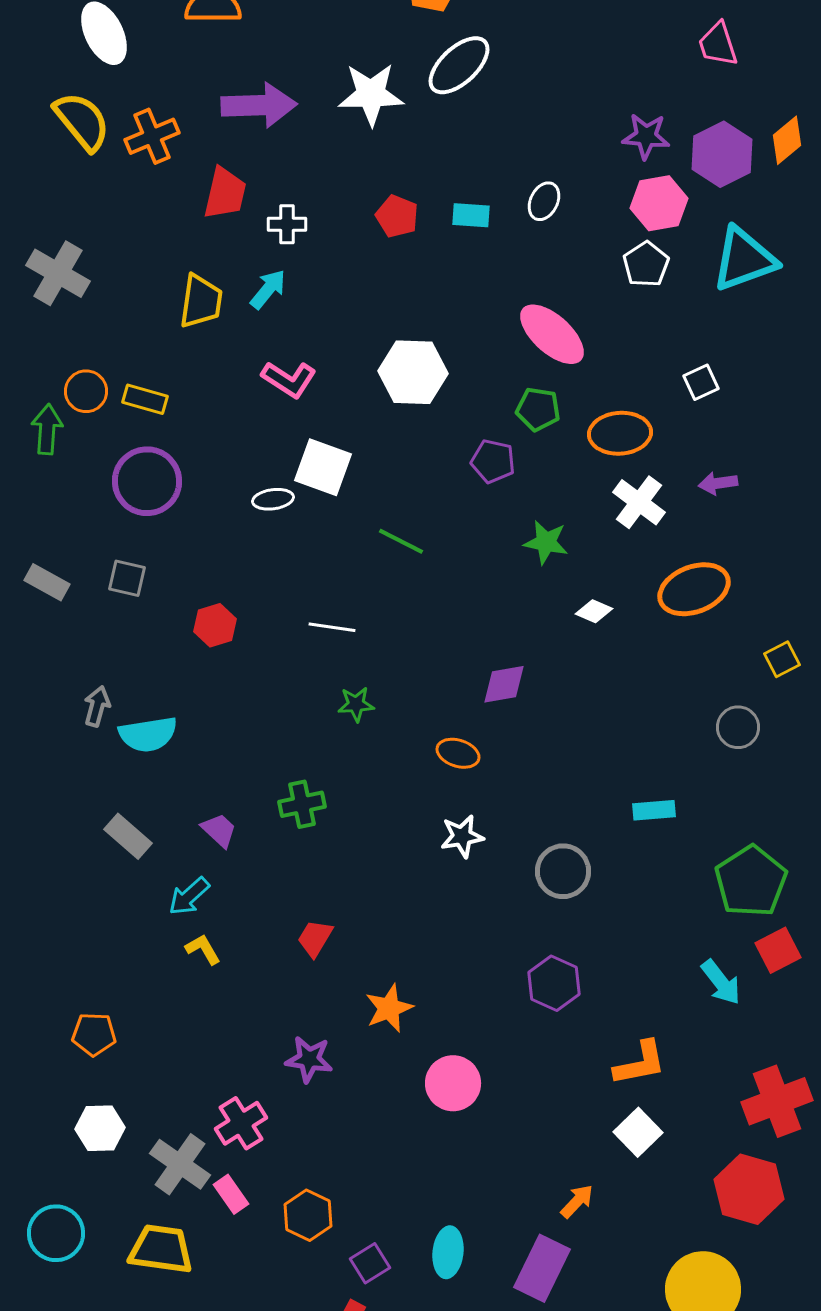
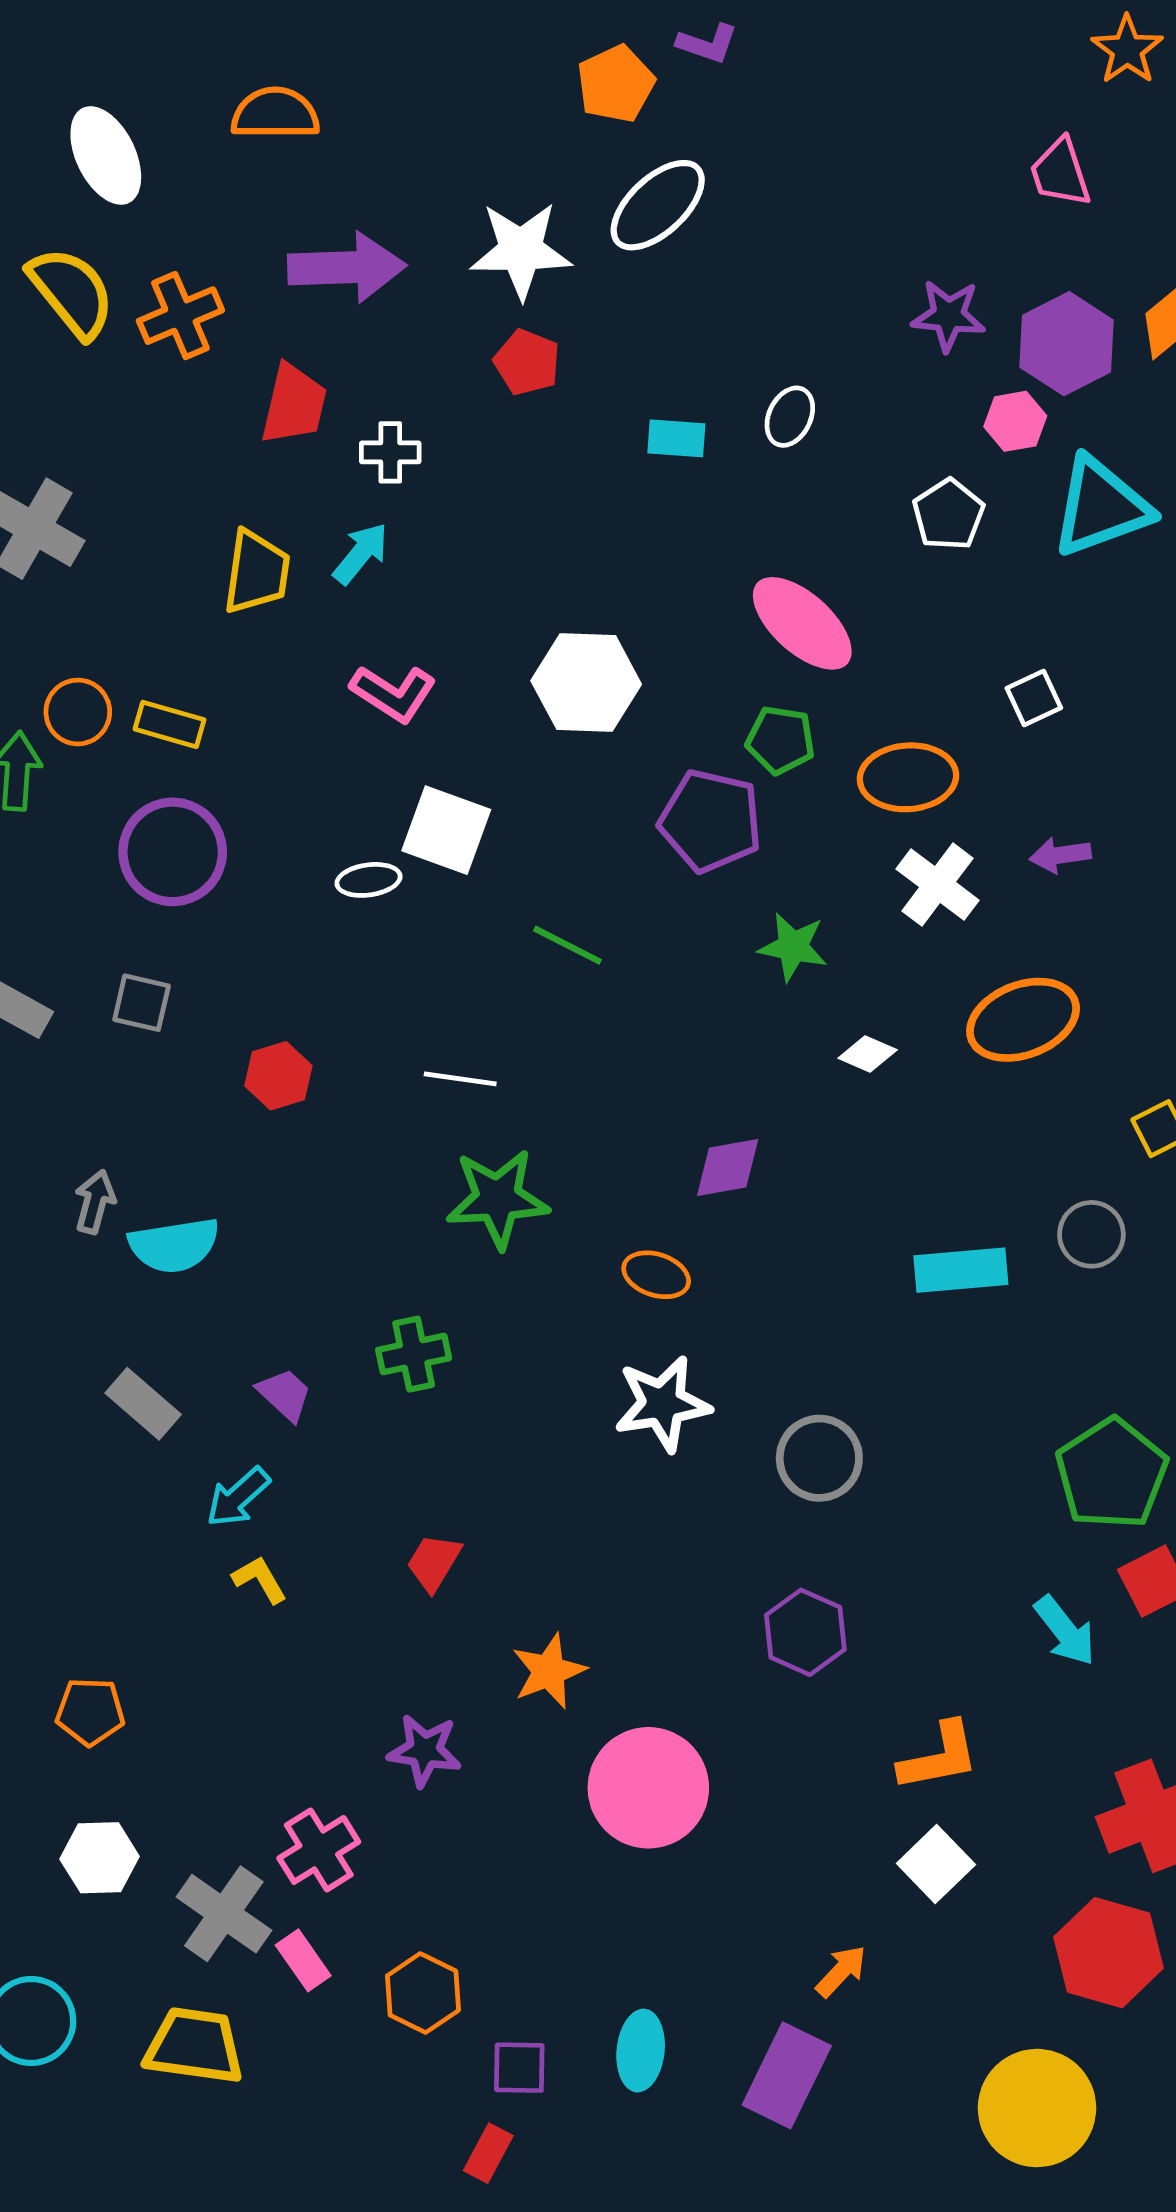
pink hexagon: (659, 203) -> (1015, 421), moved, size x0.7
red pentagon: (397, 216) -> (527, 362), moved
purple pentagon: (493, 461) -> (711, 821), size x1.5
green star: (356, 704) -> (498, 1199), size x1.8
cyan rectangle: (654, 810) -> (961, 1270), moved, size x1.4
white star: (462, 836) -> (662, 1404), size x1.4
pink circle: (453, 1083) -> (648, 1788), size x1.4
purple square: (370, 1263) -> (519, 2068), turned 33

